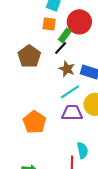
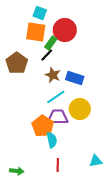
orange square: (49, 24) -> (36, 32), size x1.5
orange pentagon: (34, 122) -> (43, 126), moved
cyan semicircle: (82, 150) -> (52, 140), moved

